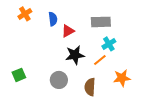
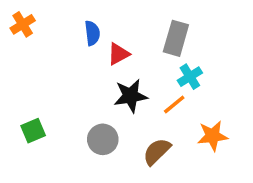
orange cross: (25, 14) -> (23, 24), moved
gray rectangle: (101, 22) -> (176, 38), turned -72
brown semicircle: (90, 87) -> (157, 152), turned 42

